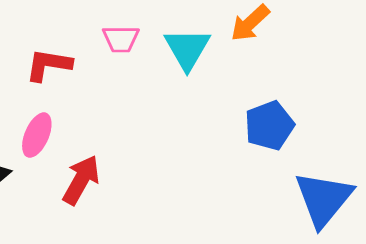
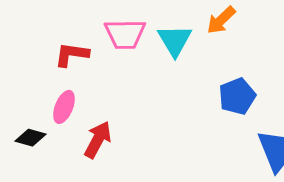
pink trapezoid: (121, 39) -> (125, 34), size x1.5

